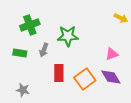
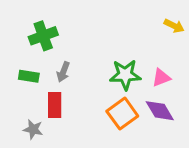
green star: (68, 36) -> (125, 75), moved
red rectangle: (59, 73) -> (55, 105), moved

